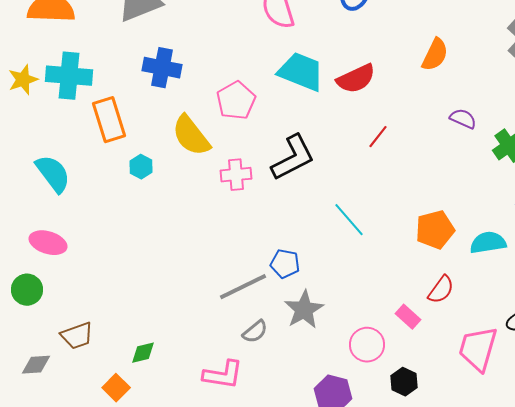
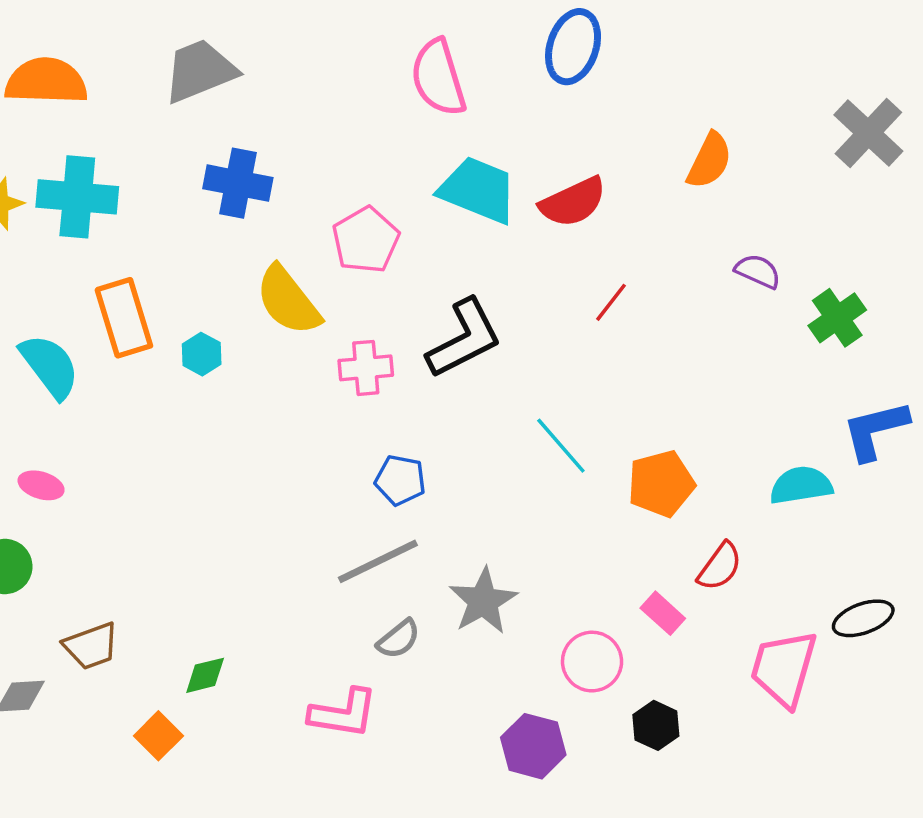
orange rectangle: (109, 120) -> (124, 318), moved
orange pentagon: (435, 230) -> (661, 484), moved
pink ellipse: (48, 243) -> (41, 485), size x0.7
blue pentagon: (285, 264) -> (400, 480), moved

